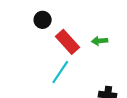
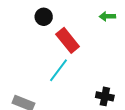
green arrow: (100, 41) -> (107, 16), moved

